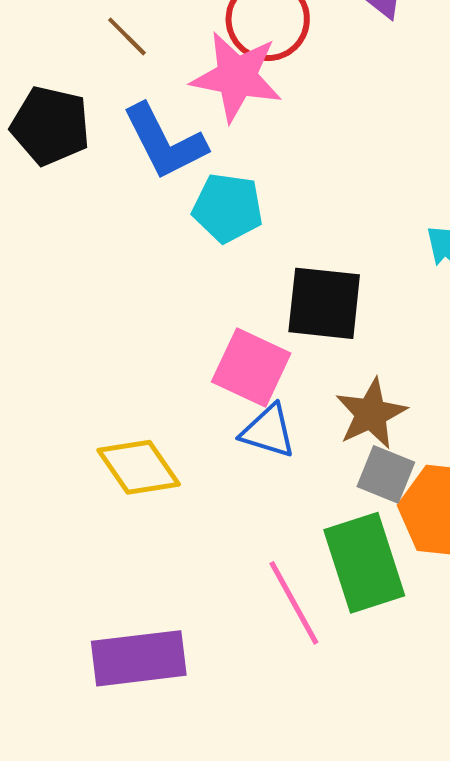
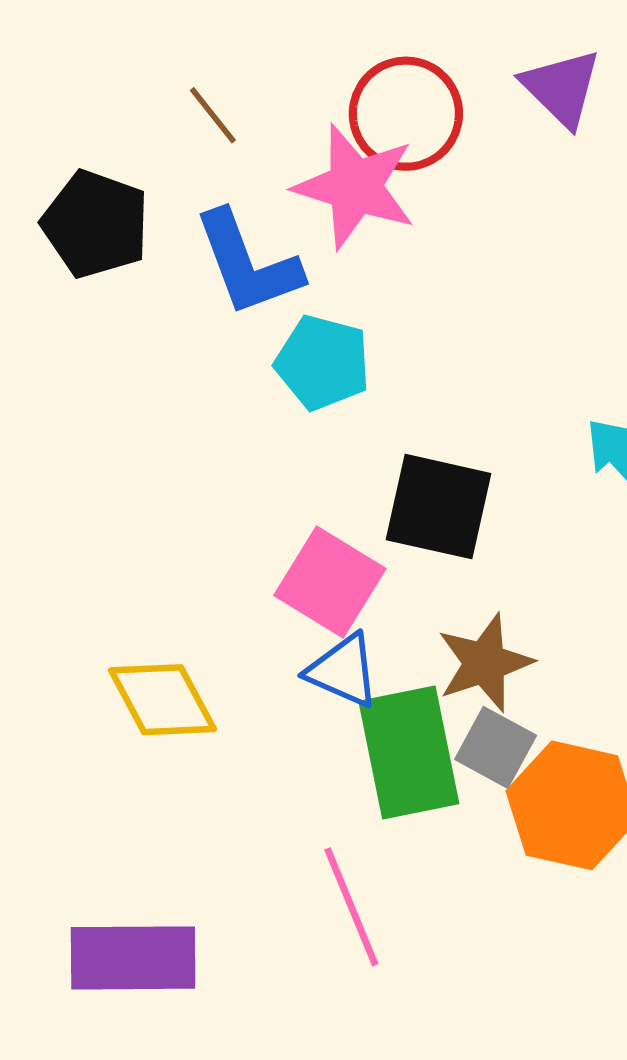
green rectangle: (364, 563) -> (409, 753), moved

